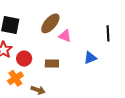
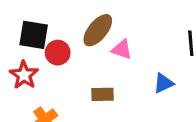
red circle: (24, 59) -> (58, 53), moved

